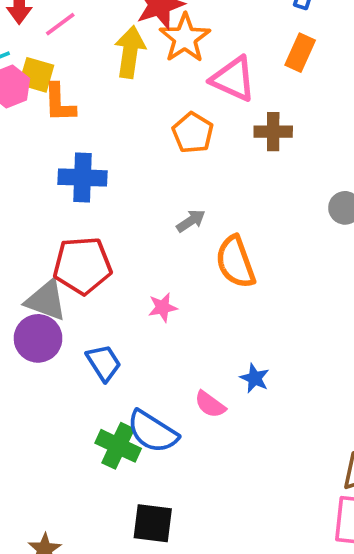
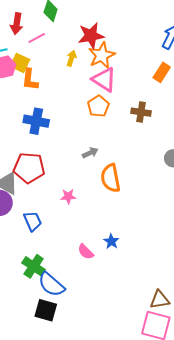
yellow arrow: (130, 52) -> (71, 58), size x0.6
pink triangle: (233, 79) -> (104, 80), moved
blue semicircle: (152, 432) -> (51, 285), moved

